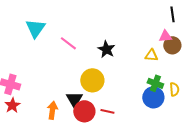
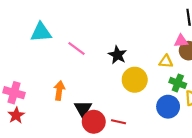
cyan triangle: (35, 28) -> (41, 32), turned 50
yellow circle: (92, 80) -> (135, 80), moved
green cross: (155, 83) -> (178, 83), moved
orange arrow: (52, 110) -> (59, 91), moved

